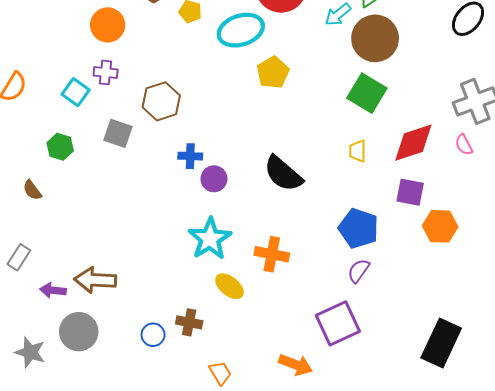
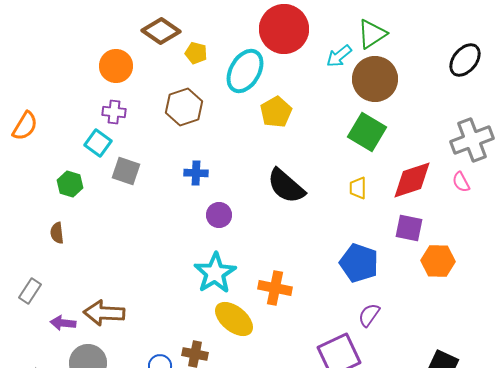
cyan ellipse: (241, 30) -> (245, 71), turned -42
cyan square: (76, 92) -> (98, 143), moved
brown hexagon: (161, 101) -> (184, 107), moved
blue cross: (190, 156) -> (196, 173), moved
black semicircle: (283, 174) -> (286, 186), moved
brown semicircle: (32, 190) -> (57, 233), moved, turned 30
purple semicircle: (359, 271) -> (369, 315), moved
yellow ellipse: (229, 286) -> (234, 319), size x1.4

